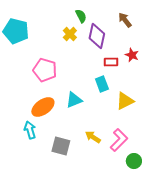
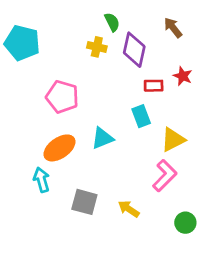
yellow cross: (70, 34) -> (97, 47), turned -32
yellow arrow: (93, 137) -> (129, 209), moved
pink L-shape: (119, 140) -> (165, 176), moved

